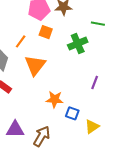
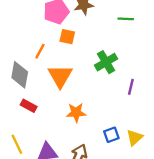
green cross: (78, 44) -> (106, 62), moved
orange star: (55, 99) -> (76, 113), moved
blue square: (72, 113) -> (111, 135), moved, turned -32

